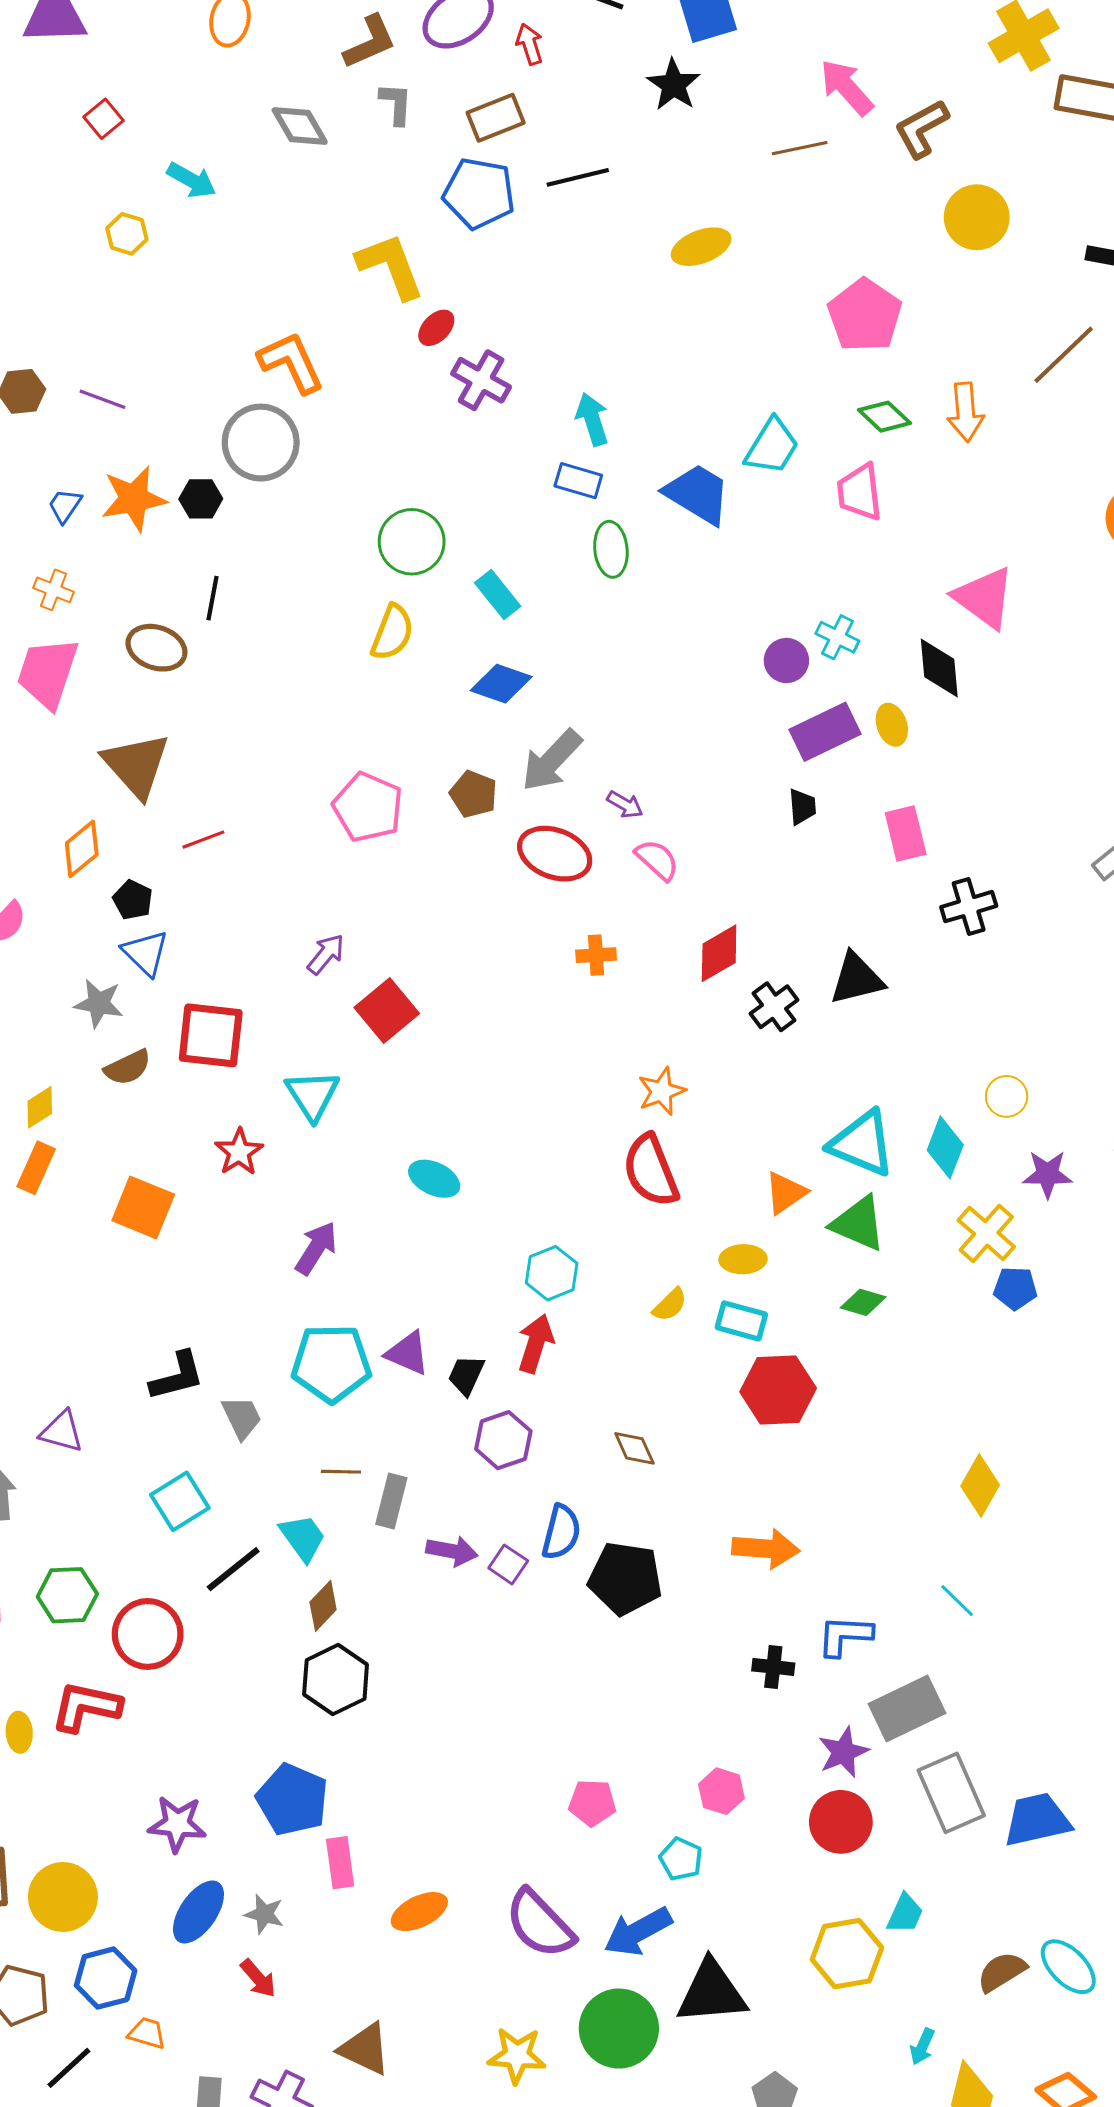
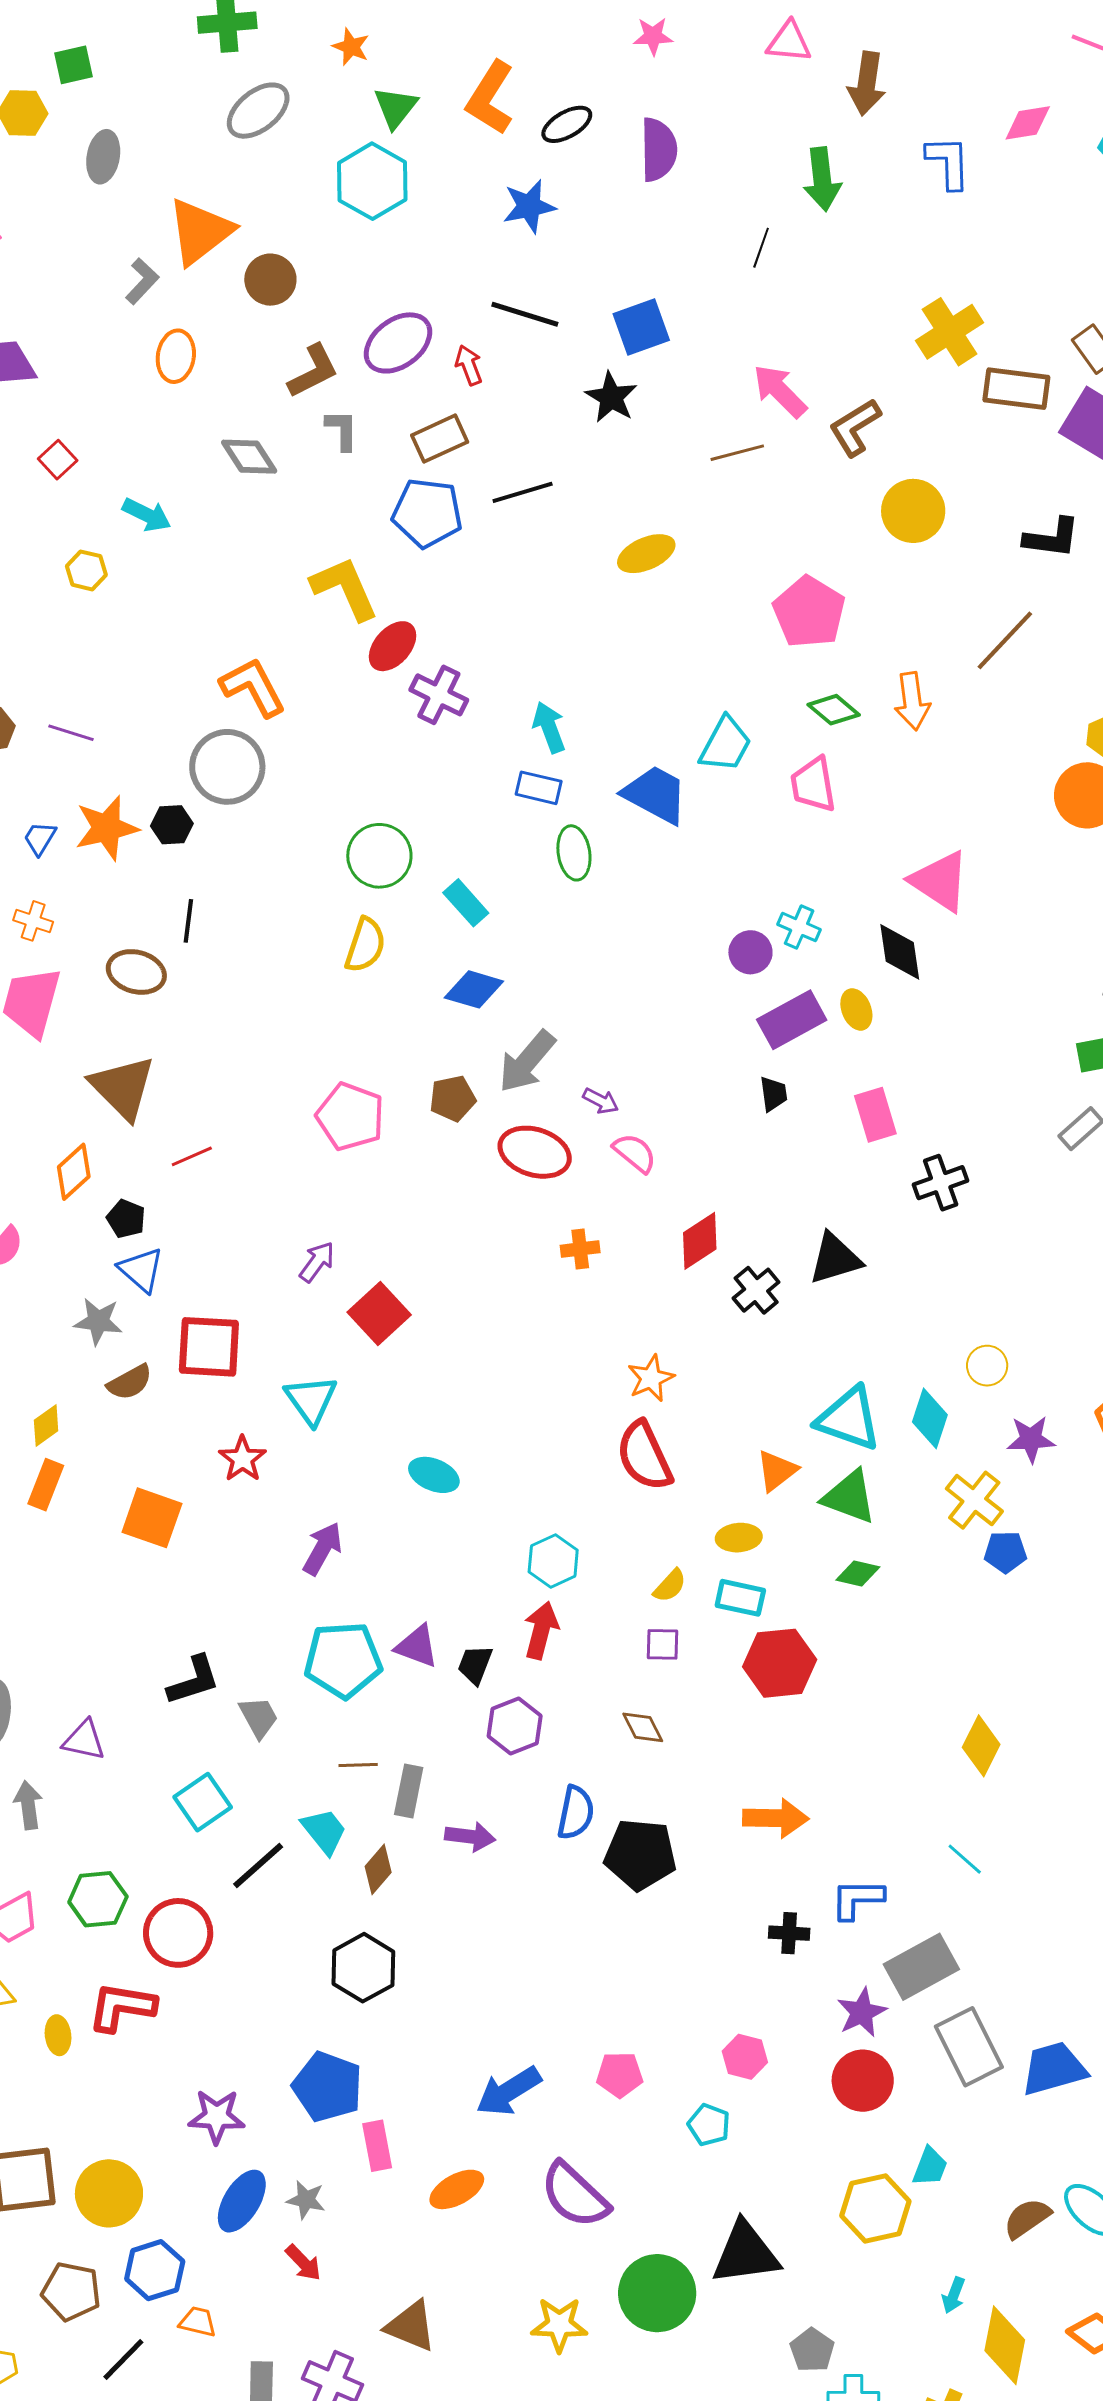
red ellipse: (436, 328) -> (393, 646), size x1.4
brown pentagon: (474, 794) -> (453, 1098), turned -30
purple square: (508, 1564) -> (663, 1644), moved, turned -30
brown diamond: (323, 1606) -> (378, 1869), moved
blue arrow: (638, 1932) -> (509, 2091), moved

